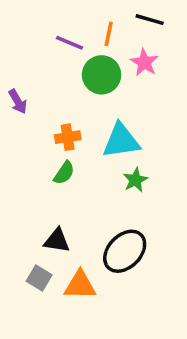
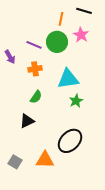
purple line: (69, 43) -> (34, 45), moved
orange cross: (68, 137) -> (35, 69), moved
black triangle: (57, 241) -> (27, 121), moved, turned -35
gray square: (39, 278) -> (15, 162), moved

